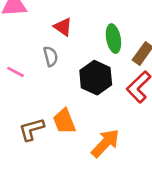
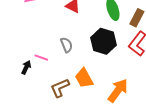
gray semicircle: (51, 56) -> (66, 45), moved
pink line: (16, 72) -> (41, 58), moved

